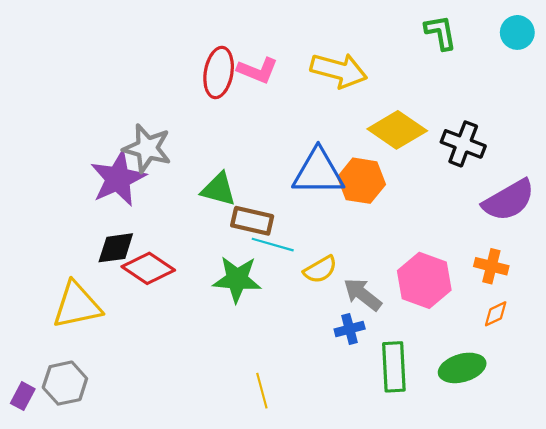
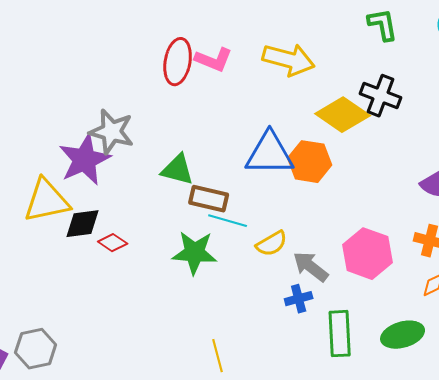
black cross: (463, 144) -> (381, 96), moved
red diamond: (148, 268) -> (113, 243), size x0.6
yellow triangle: (77, 305) -> (47, 201), moved

